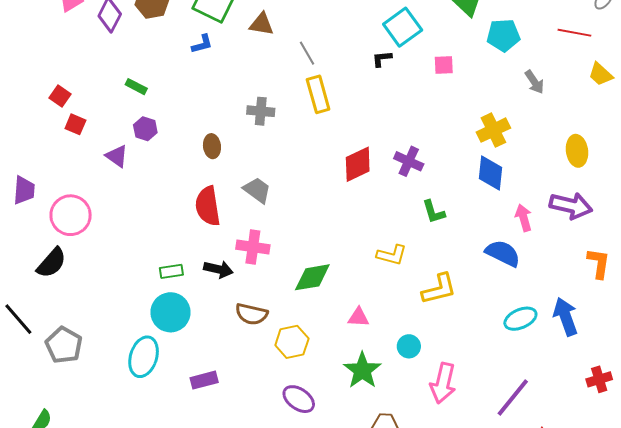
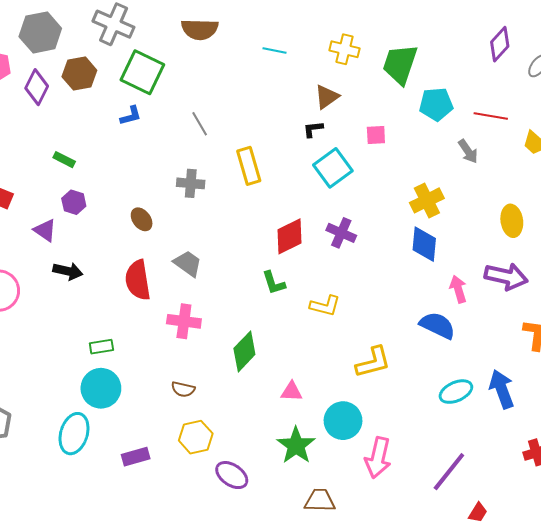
brown triangle: (262, 24) -> (327, 97), moved, turned -44
cyan square: (403, 27) -> (333, 168), moved
red line: (574, 33) -> (491, 116), moved
gray line: (307, 53) -> (200, 124), moved
brown ellipse: (212, 146) -> (142, 219), turned -30
green L-shape: (434, 212) -> (274, 283), moved
yellow L-shape: (392, 255) -> (325, 306), moved
black arrow: (218, 269) -> (68, 271), moved
green diamond: (312, 277) -> (244, 351), turned -36
brown semicircle: (251, 314) -> (183, 389), size x0.7
yellow hexagon: (292, 342) -> (196, 437), moved
cyan circle: (409, 346) -> (343, 421), size x1.6

